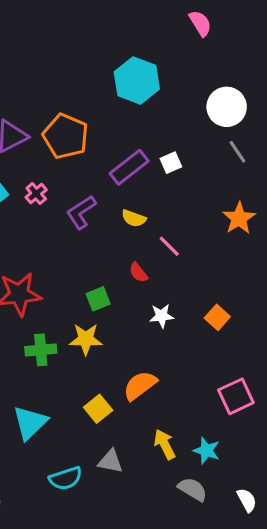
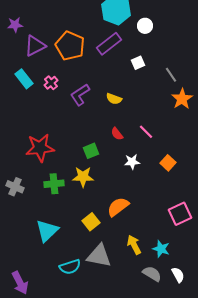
white circle: (227, 107) -> (145, 26), moved, size x0.6
gray line: (237, 152) -> (171, 75), moved
purple rectangle: (129, 167) -> (109, 44), moved
pink line: (169, 246) -> (146, 132), moved
gray triangle: (110, 461) -> (99, 256), size x1.5
white semicircle: (247, 500) -> (178, 275), moved

